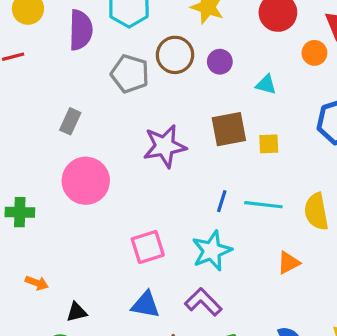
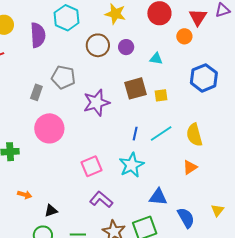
gray pentagon: (130, 74) -> (63, 77), moved
cyan line: (263, 205) -> (161, 134), turned -35
orange triangle: (289, 263) -> (190, 167), moved
purple L-shape: (203, 302) -> (101, 200), moved
blue triangle: (146, 305) -> (158, 197), moved

